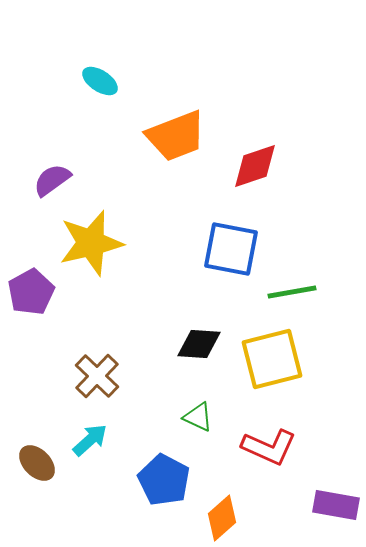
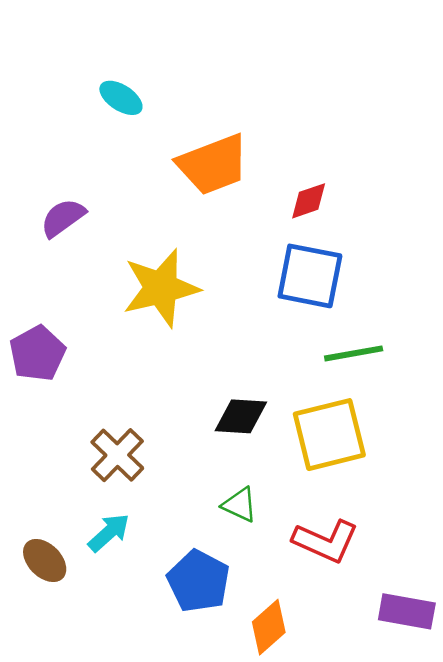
red diamond: (255, 166) -> (309, 201), size x0.7
yellow star: (91, 243) -> (161, 288), moved
blue square: (231, 249) -> (310, 276), moved

